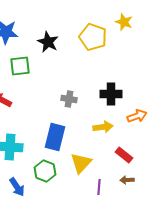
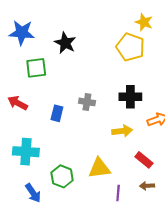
yellow pentagon: (93, 37) -> (130, 47), moved
blue rectangle: (55, 137) -> (57, 113), moved, size x0.6
yellow triangle: (81, 163) -> (99, 168), turned 40

